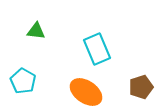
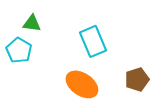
cyan pentagon: (23, 81) -> (19, 50), moved

